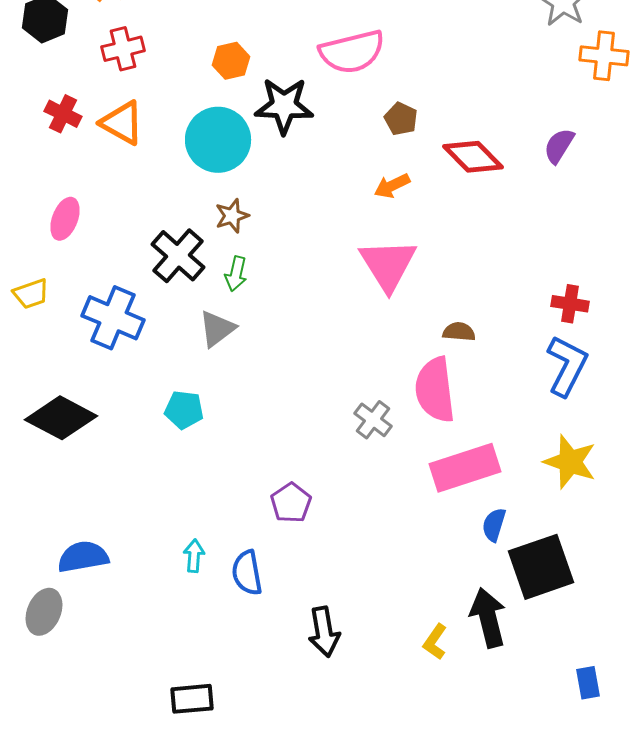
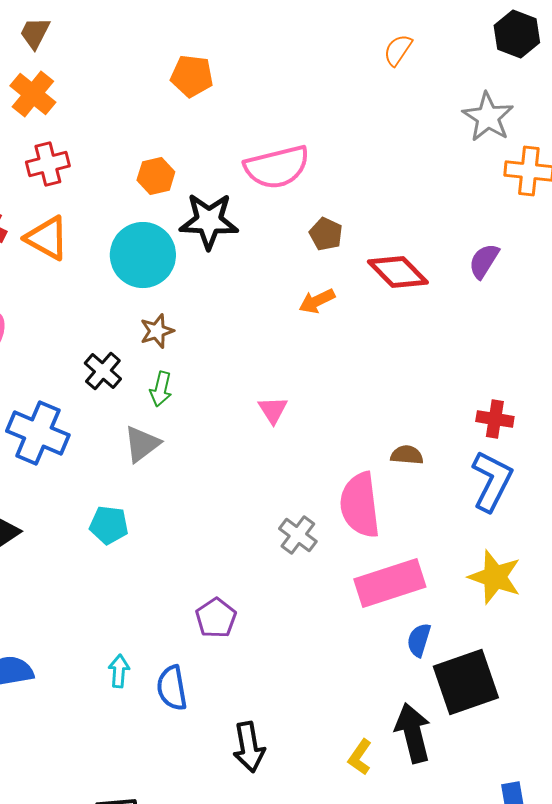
black cross: (178, 256) -> (103, 371), size x0.7
pink triangle: (388, 265) -> (273, 410), moved, size x0.5
brown semicircle: (459, 332) -> (407, 455), moved

